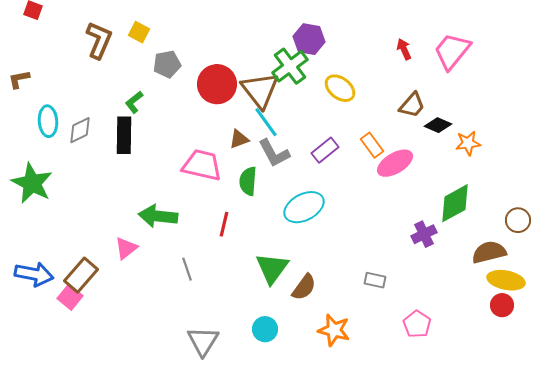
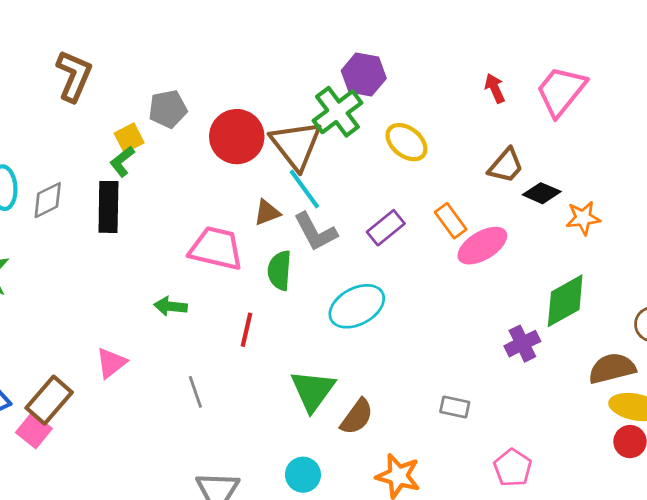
yellow square: (139, 32) -> (129, 138), moved, turned 35
green arrow: (158, 216) -> (171, 306), moved, size x0.6

